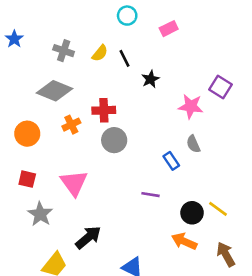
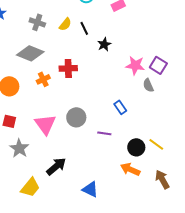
purple square: (221, 87) -> (158, 65), moved
gray circle: (114, 140) -> (76, 117), moved
gray semicircle: (193, 144) -> (148, 85), moved

